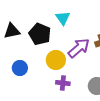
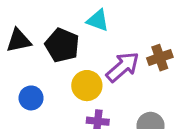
cyan triangle: (63, 18) -> (98, 20), turned -35

